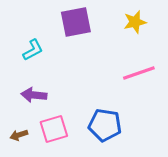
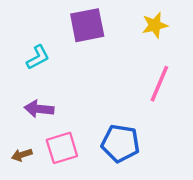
pink line: (139, 73) -> (159, 84), turned -48

